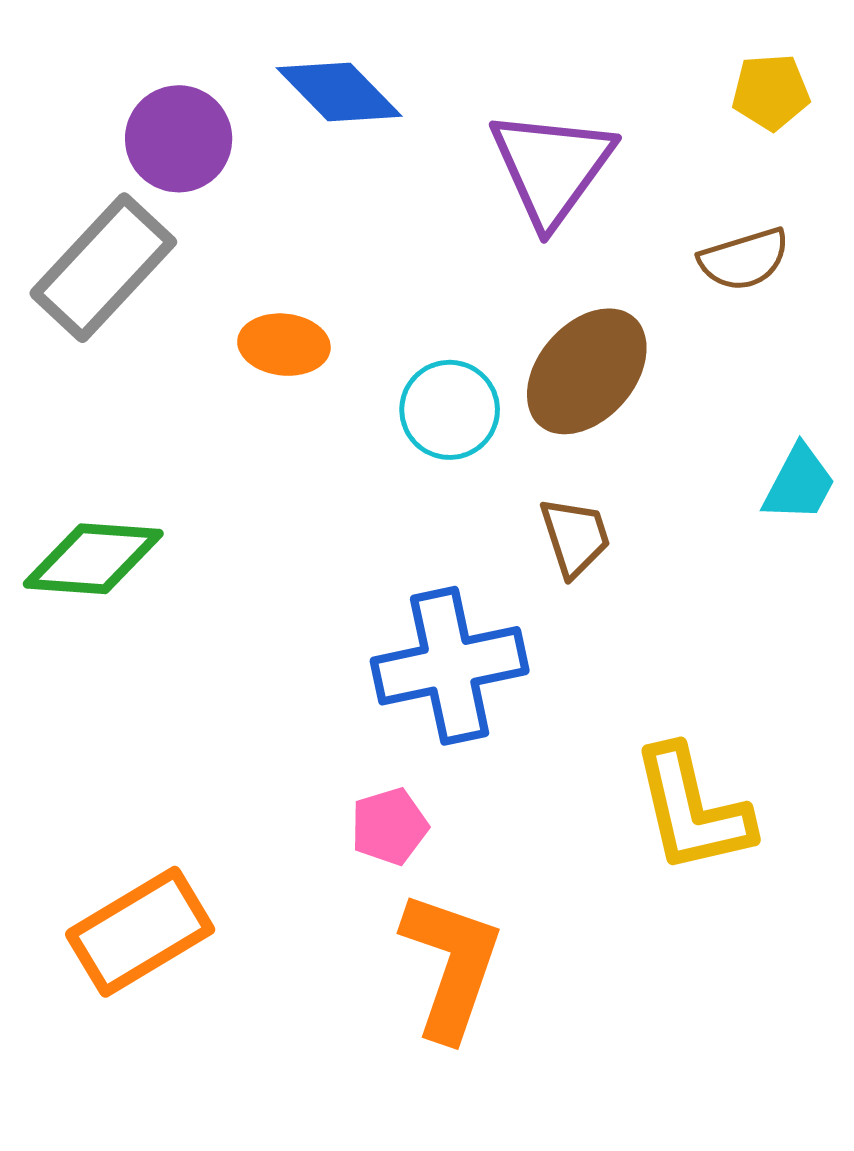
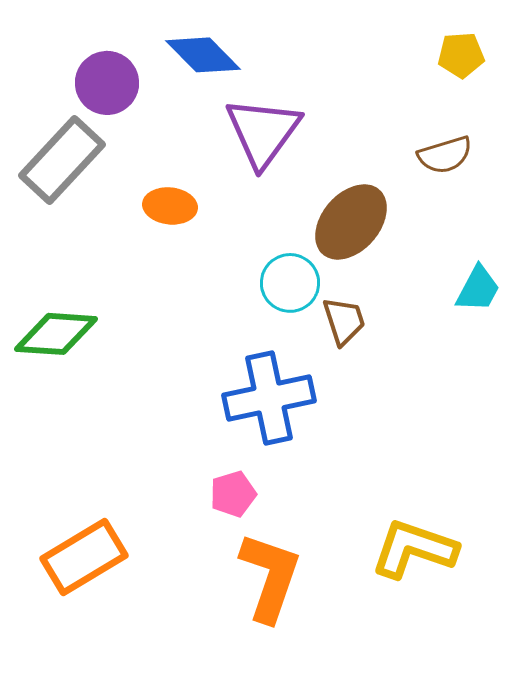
purple triangle: (552, 167) -> (263, 132), moved
cyan circle: (450, 410) -> (290, 283), moved
yellow L-shape: (692, 810) -> (414, 549), moved, turned 122

